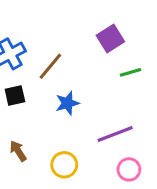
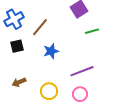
brown arrow: (18, 151) -> (19, 82), turned -80
pink circle: (129, 169) -> (80, 94), moved

